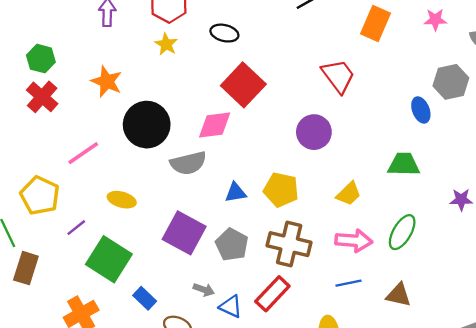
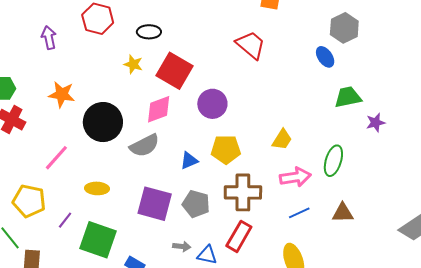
yellow star: (166, 44) -> (133, 64), moved
purple circle: (314, 132) -> (212, 104), moved
green trapezoid: (404, 164) -> (348, 97), moved

